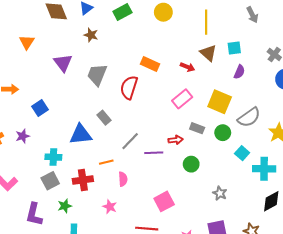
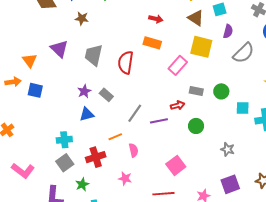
orange triangle: (27, 42) -> (30, 60), moved
orange rectangle: (150, 64) -> (152, 43), moved
red arrow: (187, 67) -> (156, 19), moved
yellow square: (220, 102) -> (201, 47), moved
blue square: (40, 108) -> (35, 90), moved, turned -35
gray semicircle: (249, 117) -> (243, 53), moved
blue triangle: (81, 134) -> (87, 114), size x0.7
purple star: (23, 136) -> (84, 91), moved
cyan square: (242, 153) -> (243, 108), turned -32

